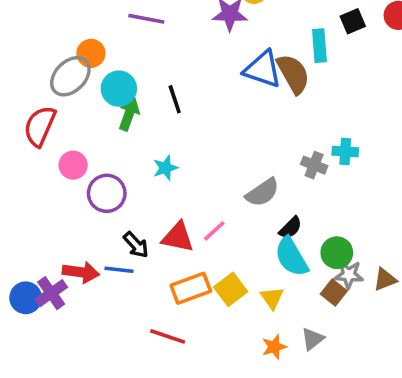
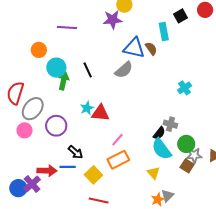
brown semicircle: (293, 74) -> (151, 49), size x0.6
gray ellipse: (70, 76) -> (33, 109), moved
cyan cross: (345, 151) -> (185, 88), turned -32
pink circle: (73, 165) -> (25, 130), moved
gray cross: (314, 165) -> (170, 124), moved
gray semicircle: (263, 192) -> (124, 70), moved
red triangle: (178, 237) -> (100, 113), moved
orange rectangle: (191, 288) -> (118, 160), moved
yellow square: (231, 289) -> (93, 175), moved
gray triangle: (313, 339) -> (167, 196), moved

